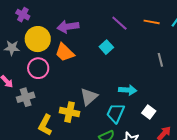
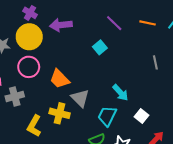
purple cross: (23, 15) -> (30, 13), moved
orange trapezoid: (65, 52) -> (60, 79), moved
cyan arrow: (128, 90) -> (120, 93), turned 42
gray triangle: (89, 97) -> (80, 98), turned -36

